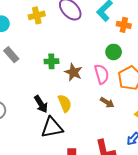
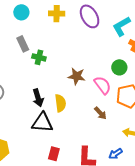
green cross: (51, 61) -> (39, 57), moved
brown star: (73, 72) -> (77, 76), turned -30
pink semicircle: (102, 74) -> (103, 85), turned -36

